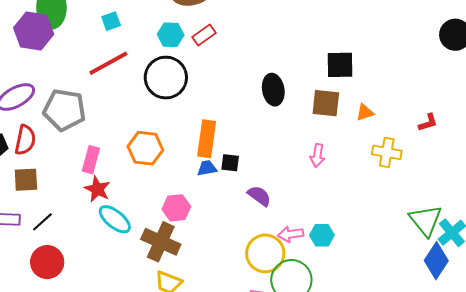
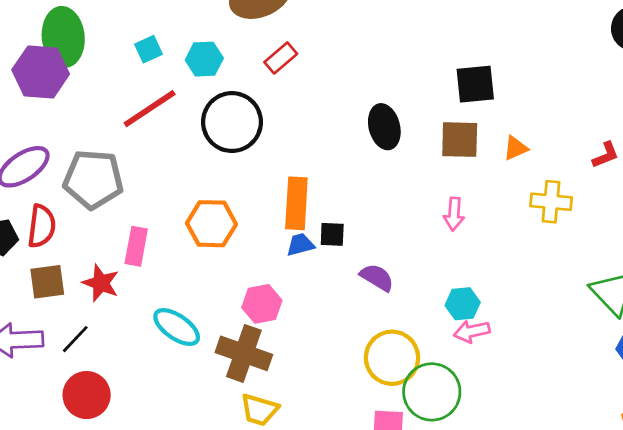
cyan hexagon: (171, 35) -> (204, 59), moved
red star: (97, 189) -> (101, 283), moved
pink arrow: (291, 234) -> (472, 331), moved
cyan hexagon: (322, 235) -> (463, 304), moved

